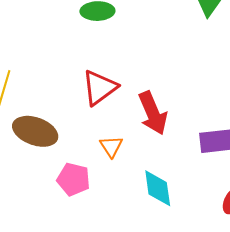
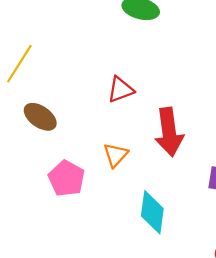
red triangle: (100, 88) -> (121, 90), size x0.7
brown ellipse: (35, 131) -> (40, 117), size x0.7

